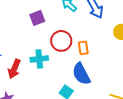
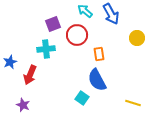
red circle: (61, 41) -> (77, 35), moved
cyan cross: (39, 59) -> (46, 49), moved

